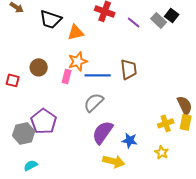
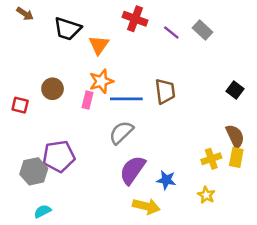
black square: (172, 15) -> (235, 90), moved
orange triangle: (76, 32) -> (99, 45), turned -42
purple pentagon: (44, 121) -> (59, 156), turned 30

